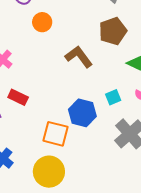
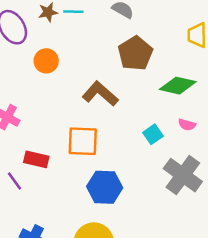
blue hexagon: (82, 113) -> (105, 187), moved
orange square: (56, 134) -> (83, 141), moved

